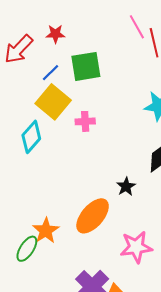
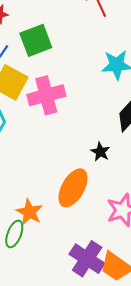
pink cross: (85, 121) -> (46, 95), size x1.8

